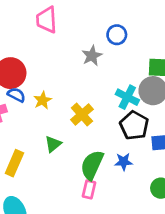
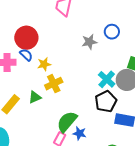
yellow cross: (82, 114) -> (54, 84), moved
green triangle: (53, 144) -> (35, 97), moved
blue star: (124, 162) -> (79, 133), moved

